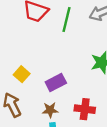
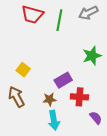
purple rectangle: (56, 83) -> (63, 80), moved

